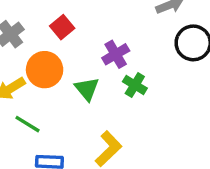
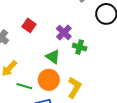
orange circle: (45, 70) -> (49, 80), moved

